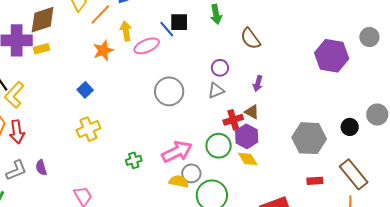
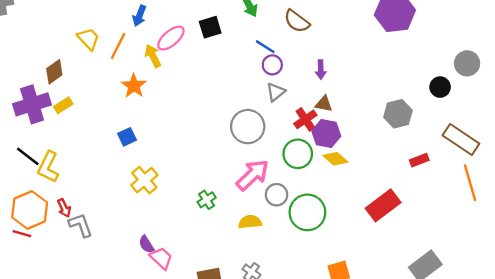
brown diamond: (43, 20) -> (54, 72), size x0.7
blue line: (167, 29) -> (265, 47), moved
pink ellipse: (147, 46) -> (171, 38), moved
blue square: (85, 90) -> (127, 137), turned 35
gray circle: (169, 91) -> (248, 127), moved
red arrow: (17, 132) -> (64, 208), size x0.7
gray hexagon: (309, 138) -> (398, 114), size x0.7
purple semicircle: (41, 168) -> (146, 244), moved
gray L-shape: (16, 170) -> (81, 225), moved, turned -70
yellow semicircle: (179, 181) -> (250, 222), moved

